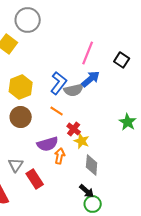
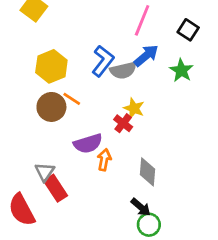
orange line: (57, 111) -> (72, 99), moved
green star: (128, 122) -> (181, 70), moved
yellow star: (82, 141) -> (134, 108), moved
red rectangle: (35, 179) -> (55, 188), moved

